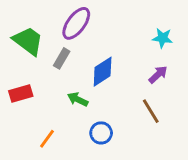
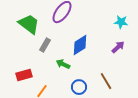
gray rectangle: (62, 58) -> (45, 45), moved
red rectangle: (21, 94) -> (24, 75), moved
brown line: (151, 111) -> (106, 81), moved

